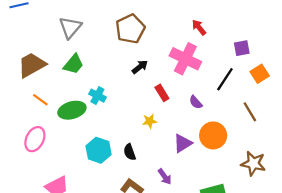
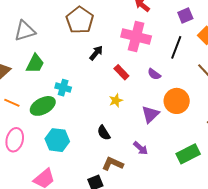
gray triangle: (70, 27) -> (25, 31), turned 45
cyan hexagon: (99, 150) -> (57, 140), moved

